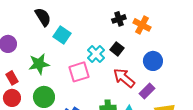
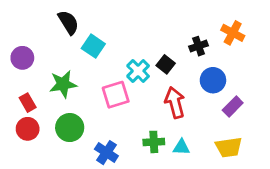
black cross: (119, 19) -> (199, 46), moved
orange cross: (142, 25) -> (233, 33), moved
red arrow: (124, 78) -> (175, 103), turned 35
purple rectangle: (147, 91) -> (233, 106), moved

